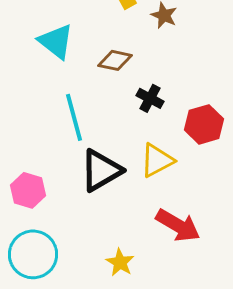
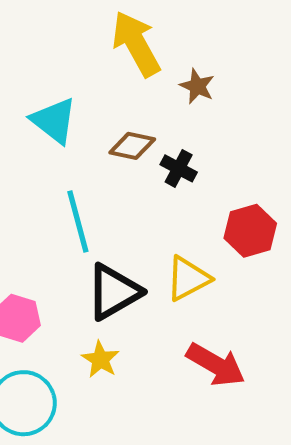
black cross: (150, 98) -> (179, 168), moved
yellow star: (120, 262) -> (100, 359), moved

